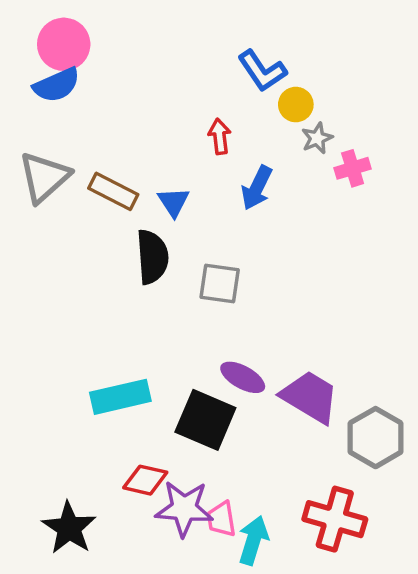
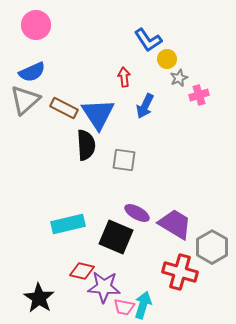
blue semicircle: (57, 85) -> (32, 72), moved
blue triangle: (174, 202) -> (98, 114), size x1.8
pink trapezoid: (221, 519) -> (124, 307), moved, turned -70
red cross: (335, 519) -> (180, 272), moved

